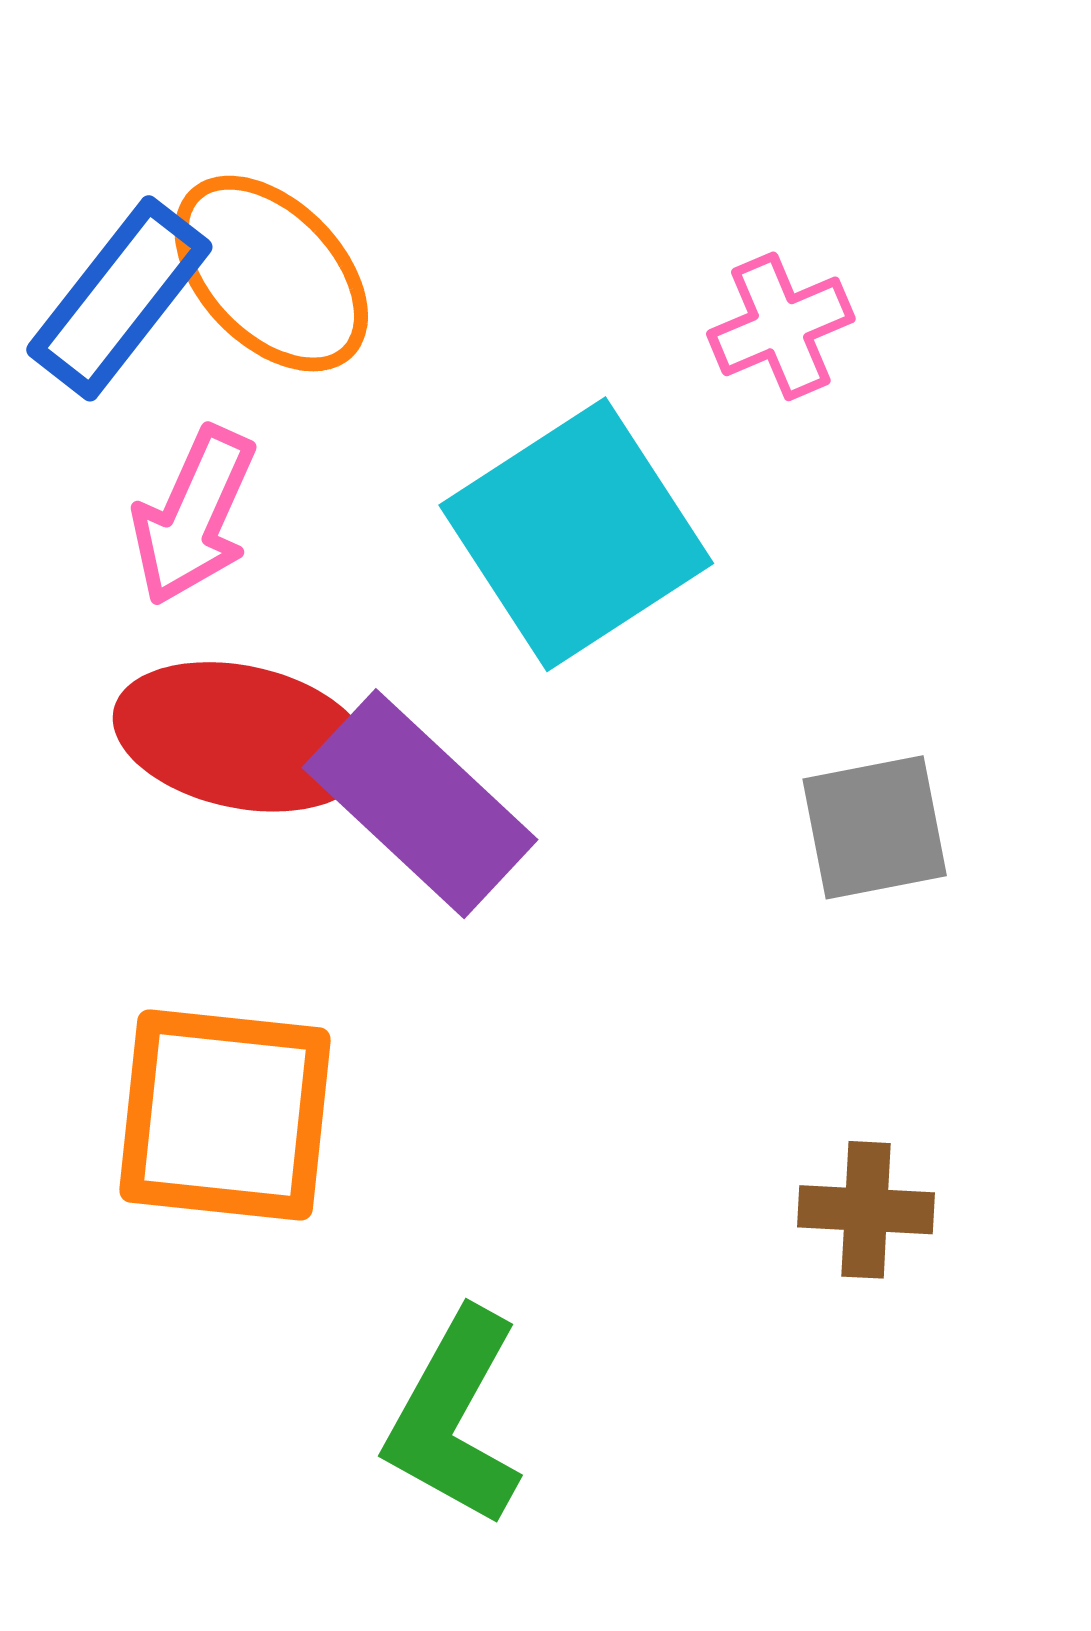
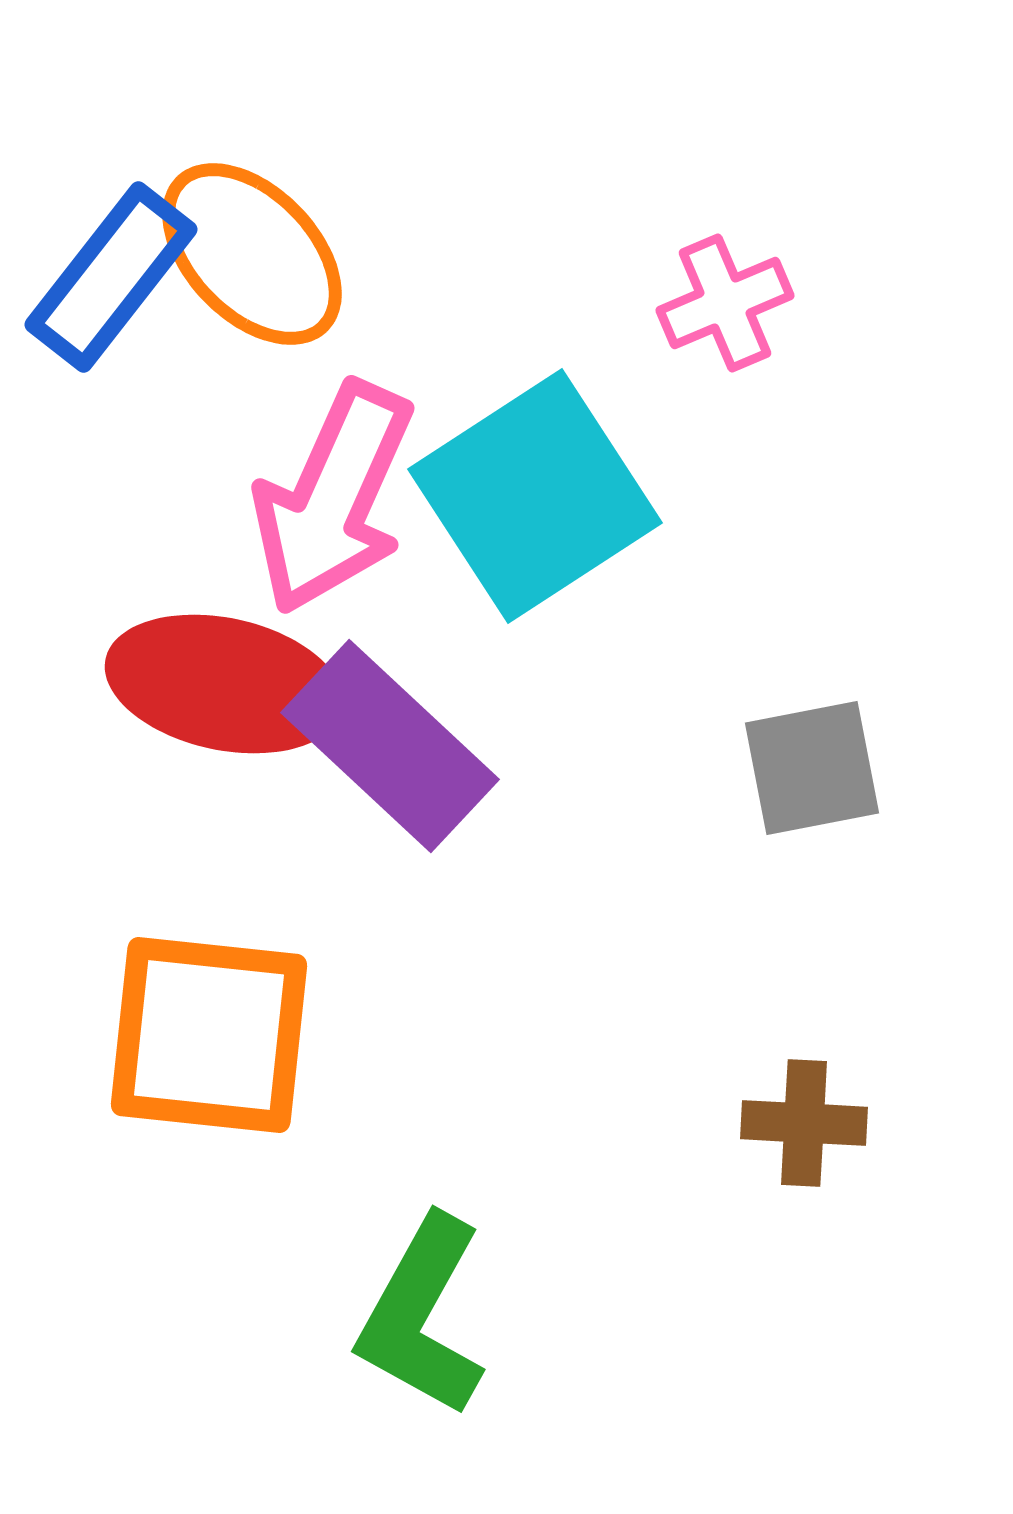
pink arrow: (194, 516) -> (333, 498), moved, size x1.4

